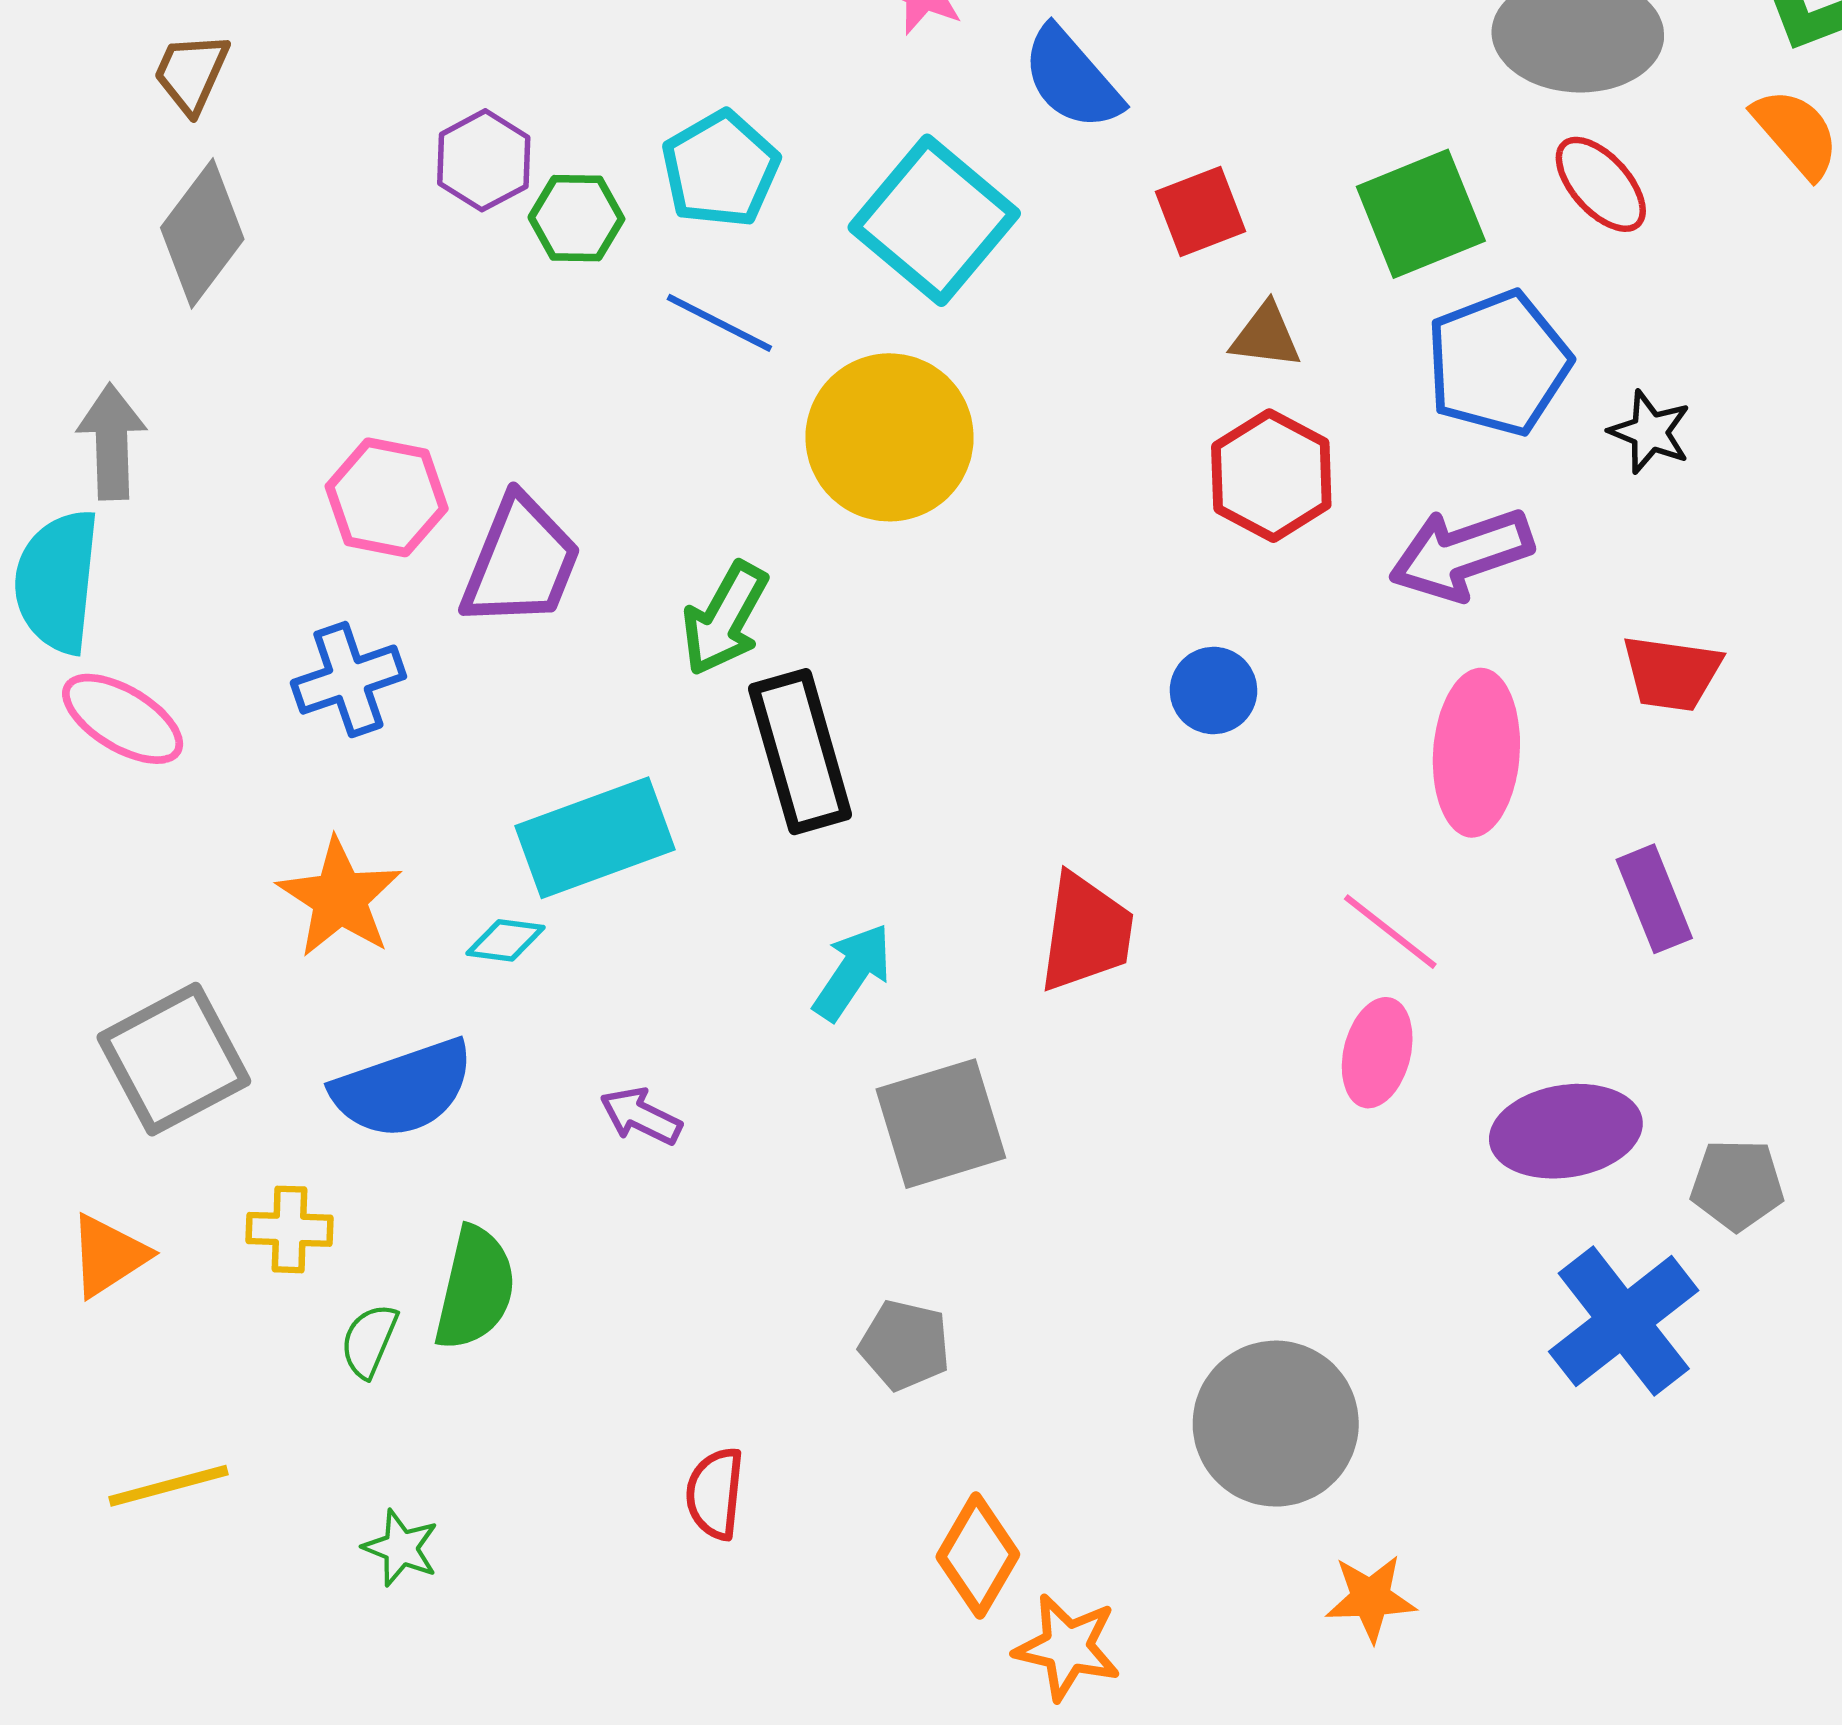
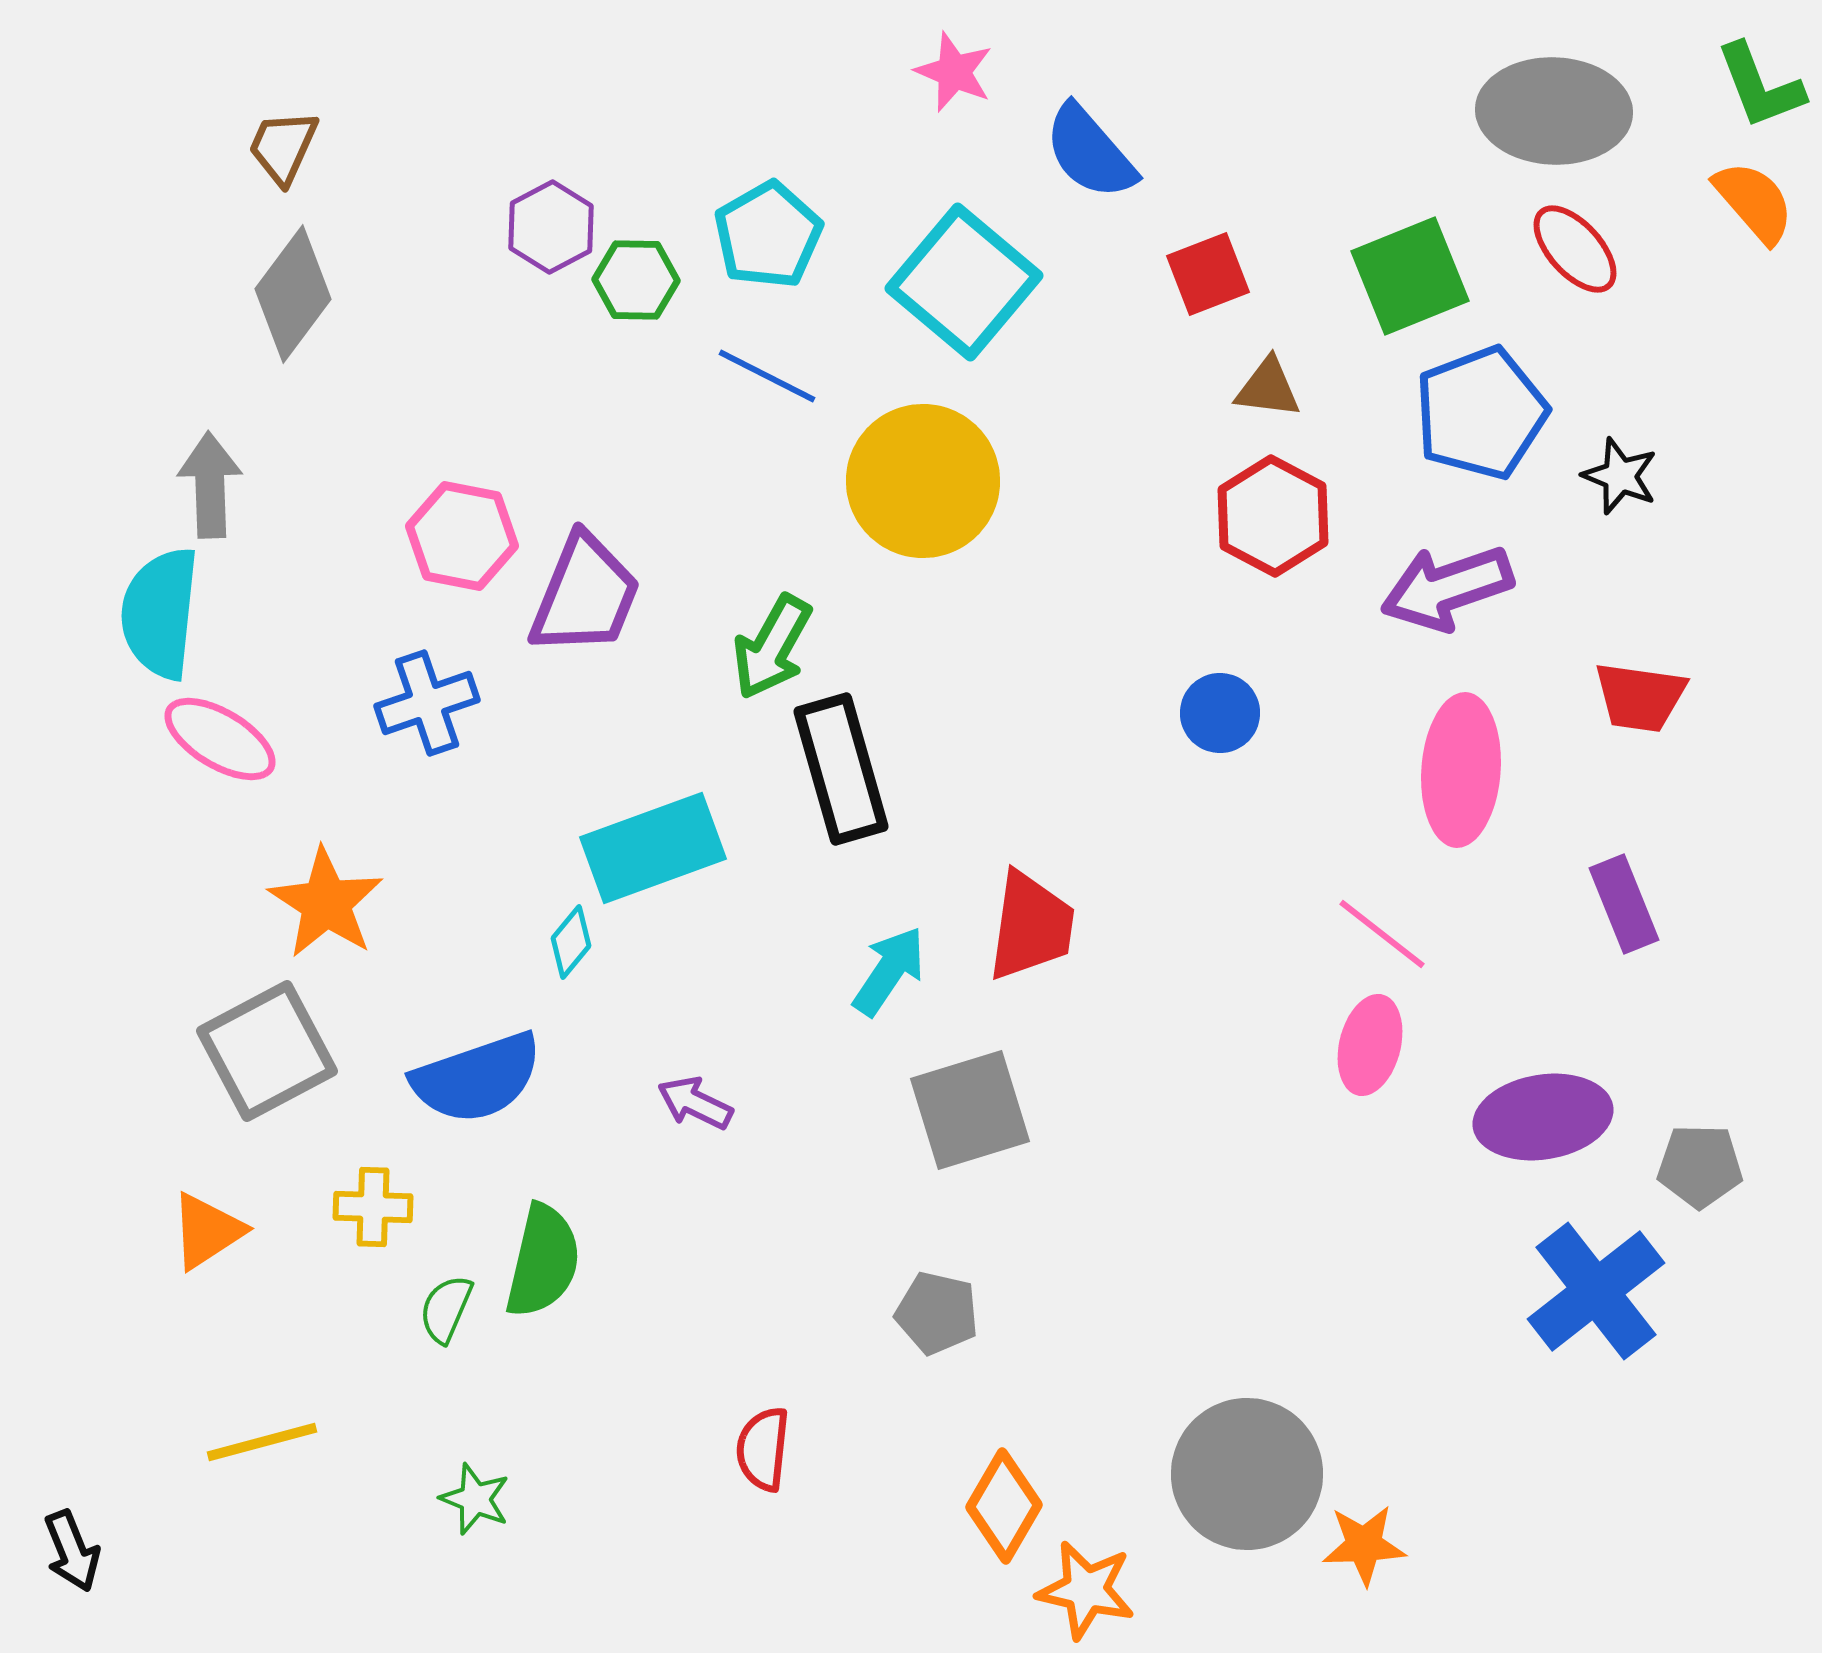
orange star: (340, 898) -> (326, 903), moved
red trapezoid: (1086, 933) -> (1031, 926), moved
cyan diamond: (506, 940) -> (571, 942), turned -58
gray circle: (1276, 1424) -> (1247, 1474), moved

